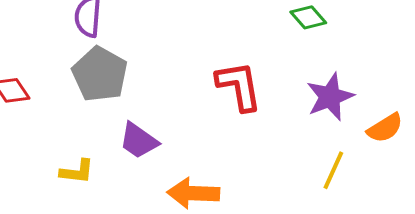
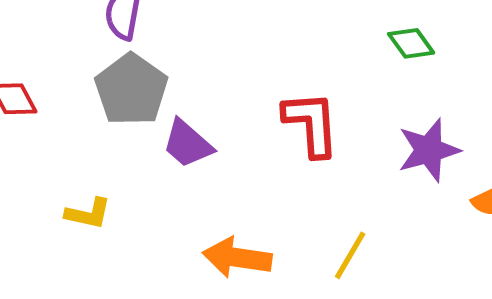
purple trapezoid: (139, 141) -> (187, 144), moved
yellow line: (333, 170) -> (350, 255), moved

